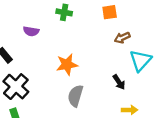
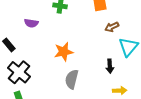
black arrow: (119, 82) -> (110, 66), turned 32

